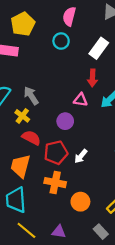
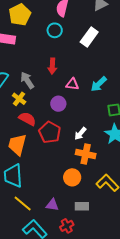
red arrow: (93, 78) -> (52, 66), moved
red pentagon: (56, 153) -> (50, 132), turned -30
white arrow: (81, 156) -> (80, 134), moved
orange cross: (55, 183) -> (86, 154), moved
gray rectangle: (101, 232) -> (82, 206), moved, turned -48

